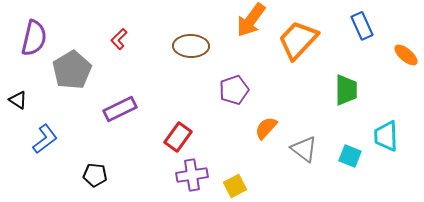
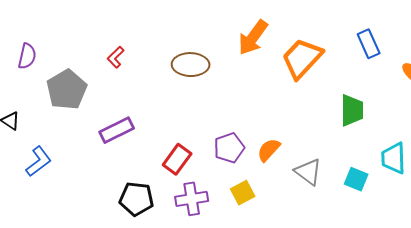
purple semicircle: (34, 38) -> (27, 56), size x0.7
purple pentagon: (234, 90) -> (229, 148), moved
black pentagon: (95, 175) -> (136, 199), moved, size x1.4
yellow square: (235, 186) -> (243, 193), moved

